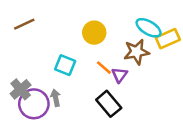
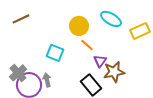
cyan ellipse: (149, 28) -> (111, 19), moved
brown star: (136, 52) -> (114, 72), moved
orange line: (104, 68) -> (87, 45), moved

